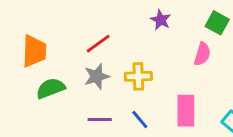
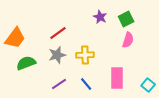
green square: (217, 23) -> (126, 19), moved, turned 35
orange trapezoid: (34, 51) -> (15, 38), turned 35
purple line: (100, 120) -> (59, 84), turned -35

